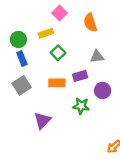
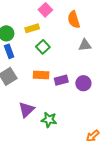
gray triangle: (97, 57) -> (85, 45), moved
purple rectangle: (80, 76) -> (61, 80), moved
green star: (81, 106) -> (49, 120), moved

